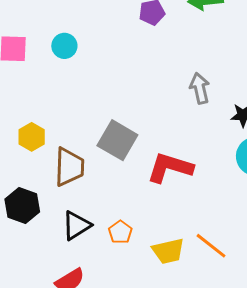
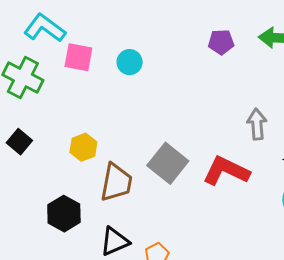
red L-shape: (170, 168) -> (226, 171), moved

